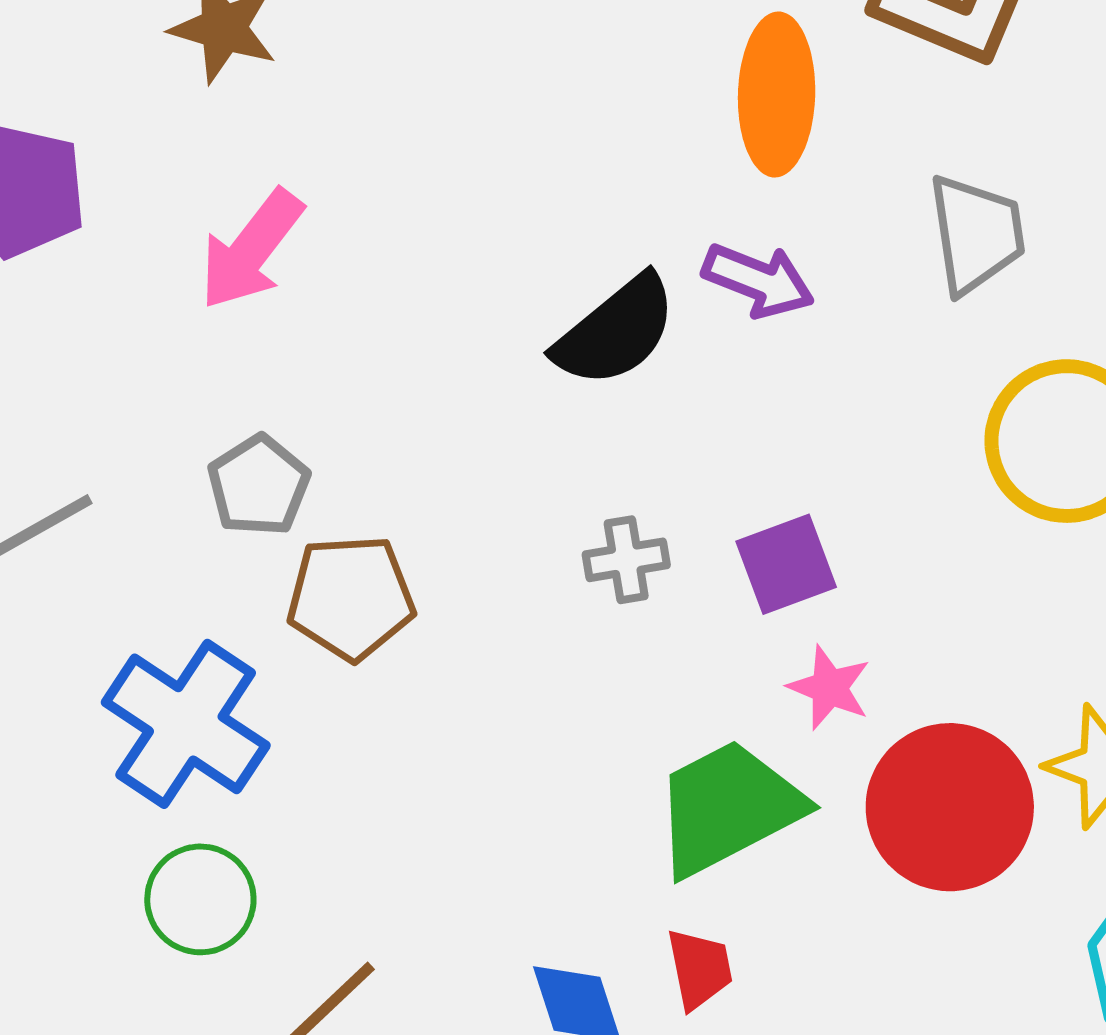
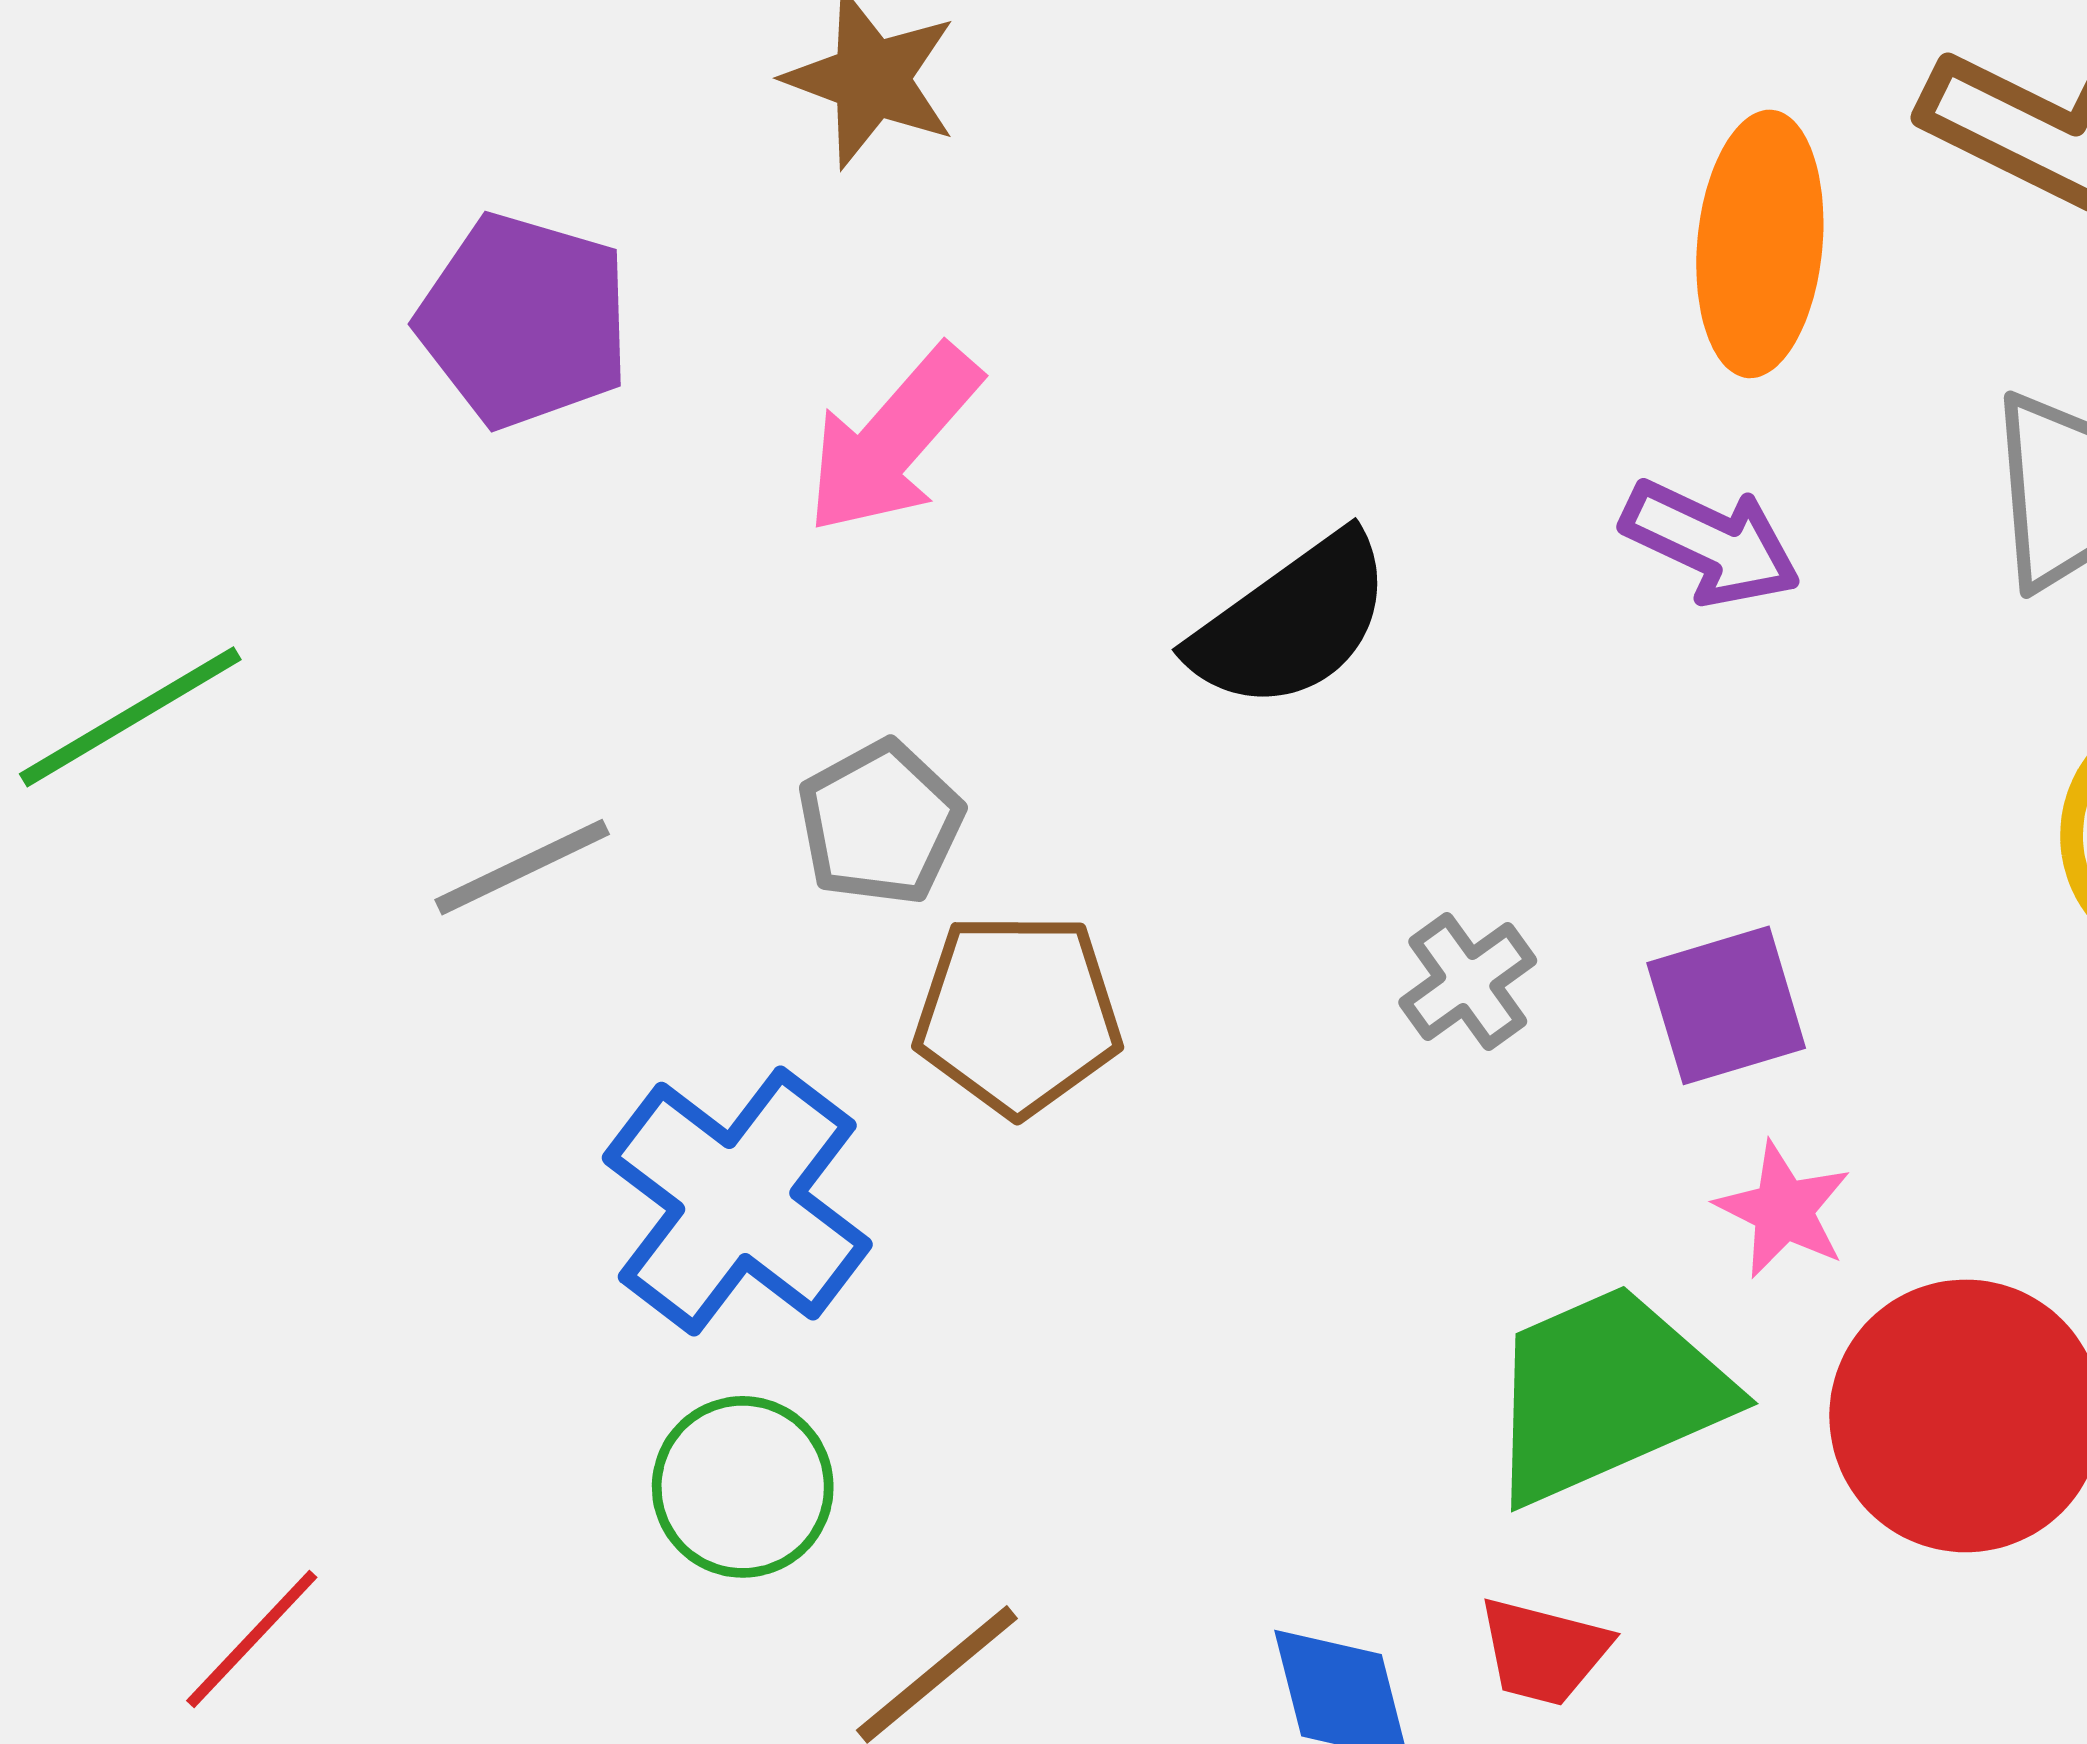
black semicircle: (616, 331) -> (1292, 622), moved
gray cross: (626, 560) -> (1468, 981), turned -30
red trapezoid: (699, 969) -> (1544, 1651), turned 112

